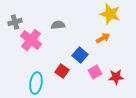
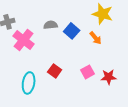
orange arrow: (103, 38) -> (96, 38), turned 80
blue square: (80, 55) -> (72, 31), moved

